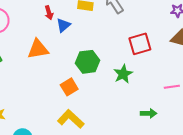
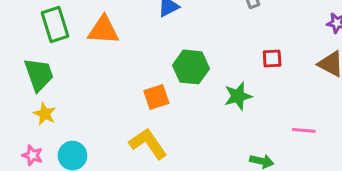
red square: (140, 44) -> (272, 59), size x0.6
orange triangle: (38, 49) -> (103, 30), moved

